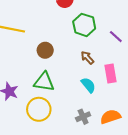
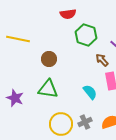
brown arrow: (87, 58) -> (102, 60), moved
yellow circle: (39, 109) -> (61, 124), moved

